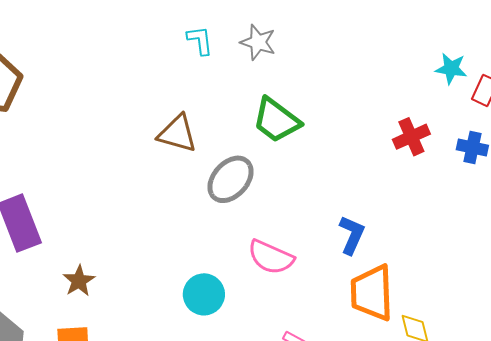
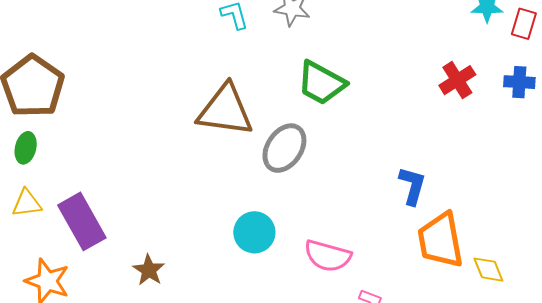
brown triangle: (177, 134) -> (225, 110), size x1.4
pink semicircle: (271, 257) -> (328, 256), moved
cyan circle: (204, 294) -> (254, 232), moved

